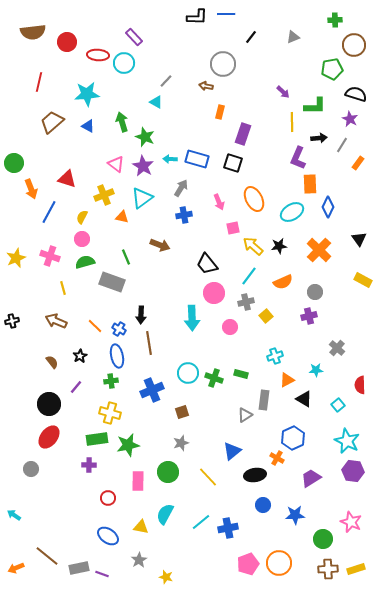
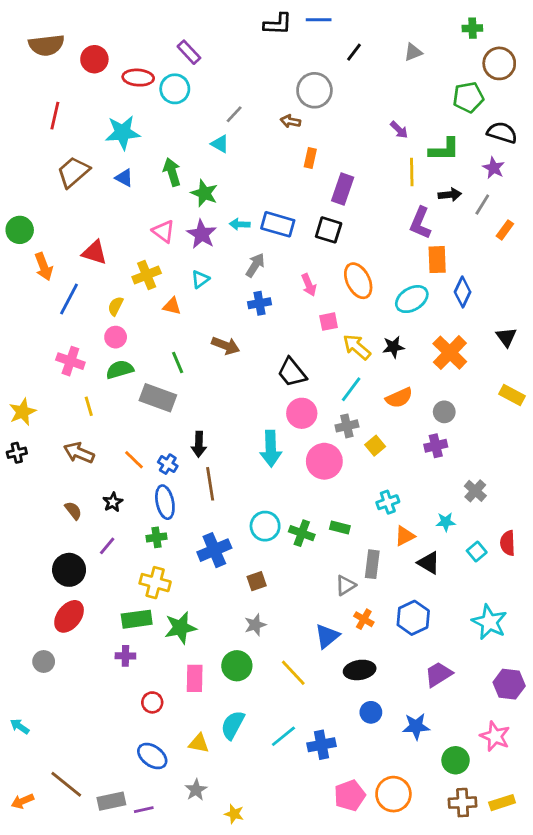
cyan triangle: (142, 198) -> (200, 279), size x0.6
yellow star: (16, 258) -> (22, 412), moved
pink circle: (230, 327) -> (324, 461), size x1.6
cyan square: (338, 405) -> (477, 551), moved
orange cross: (277, 458) -> (364, 619), moved
purple hexagon: (353, 471) -> (509, 684), moved
purple line: (102, 574) -> (144, 810), turned -32

